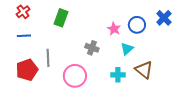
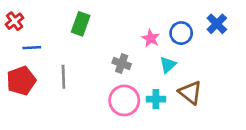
red cross: (23, 12) -> (15, 21), moved
red pentagon: (27, 70) -> (21, 81), moved
pink circle: (75, 76) -> (124, 100), moved

